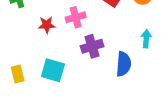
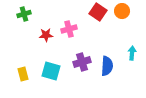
cyan arrow: (146, 39) -> (132, 53), moved
purple cross: (92, 46) -> (82, 62), moved

